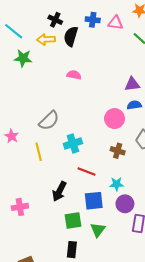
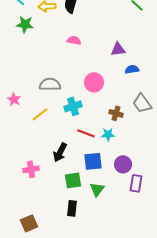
purple triangle: (132, 84) -> (118, 49), moved
pink circle: (115, 119) -> (94, 82), moved
gray semicircle: (49, 121) -> (50, 84), turned -135
yellow line: (39, 152) -> (40, 114), turned 66
cyan star: (117, 184) -> (108, 134), moved
pink cross: (20, 207) -> (31, 169), moved

